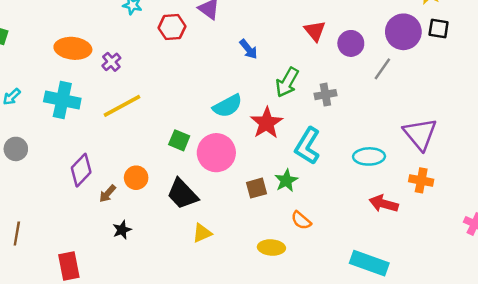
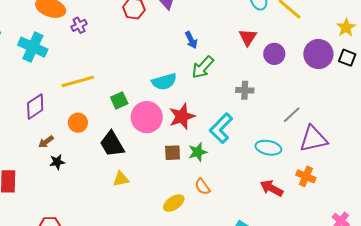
gray line: (382, 69) -> (292, 115), moved
green arrow: (287, 82) -> (203, 67), moved
yellow line: (122, 106) -> (78, 81), moved
red star: (267, 123) -> (182, 116), moved
purple triangle: (420, 134) -> (313, 139), turned 44
green square: (179, 140) -> (119, 100), turned 30
brown arrow: (107, 194) -> (46, 142), moved
yellow ellipse: (271, 247) -> (174, 203), turned -50

